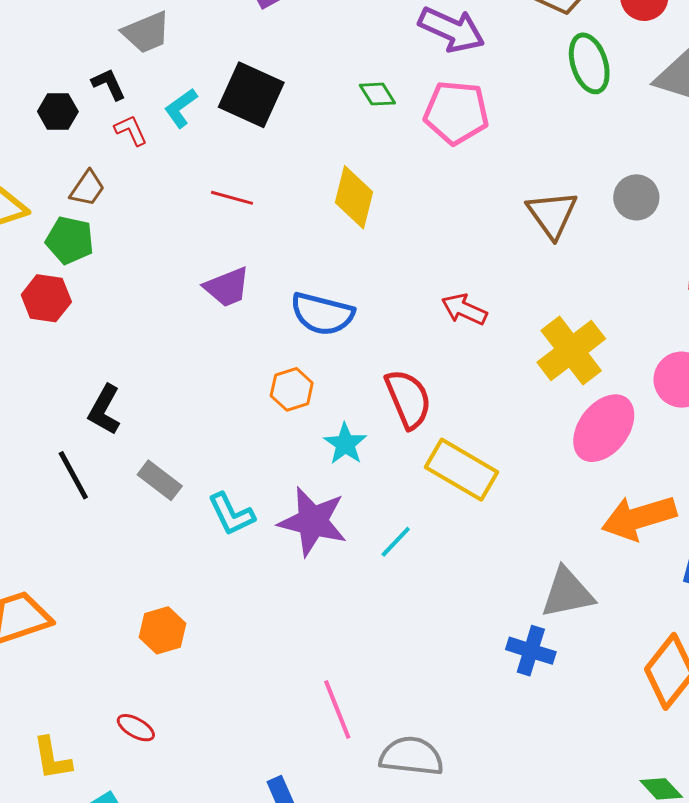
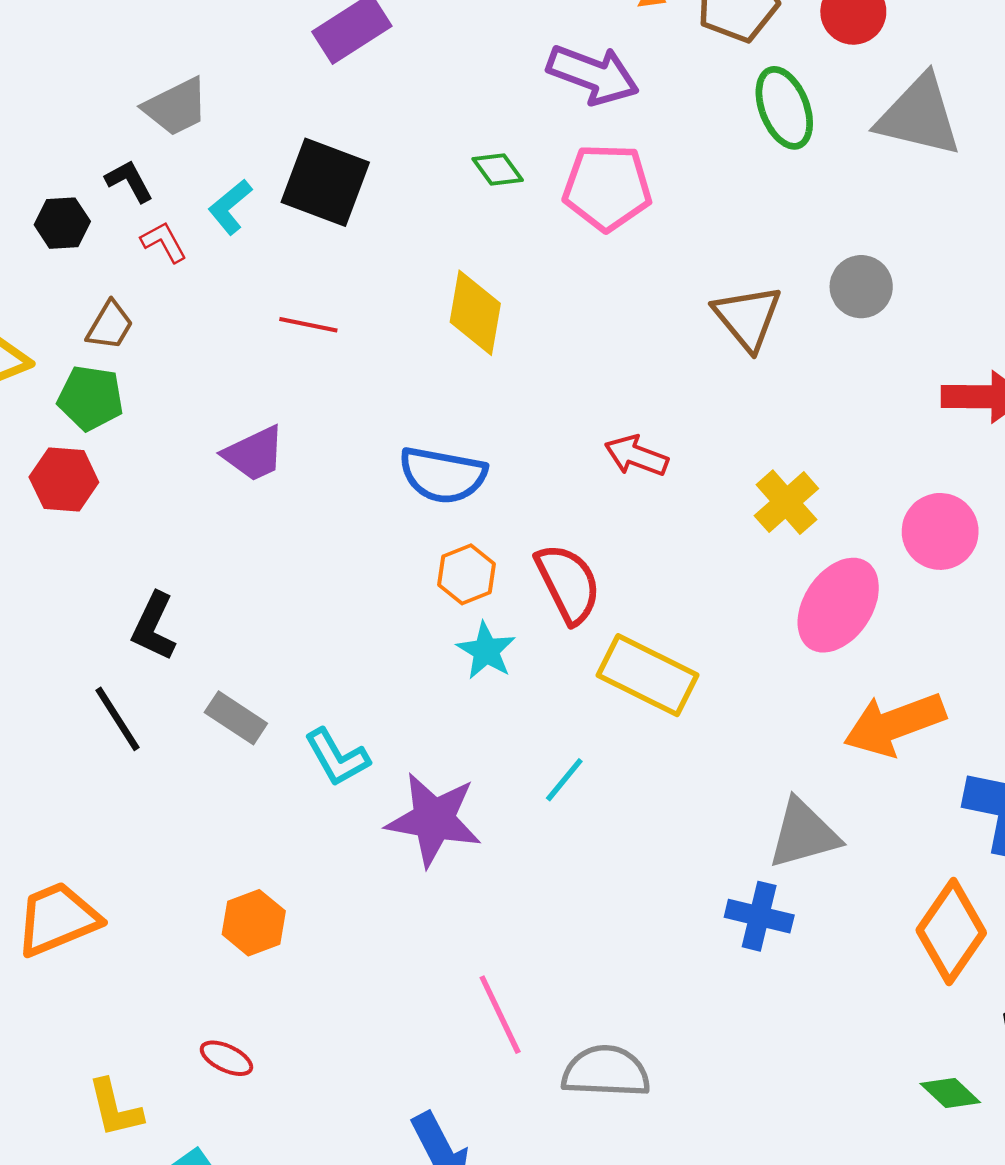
purple trapezoid: (227, 287) -> (254, 454), moved
yellow cross: (571, 351) -> (786, 502), size x0.7
orange hexagon: (292, 389) -> (466, 574), moved
purple star: (313, 521) -> (434, 819), moved

